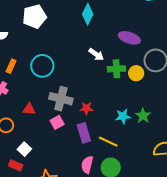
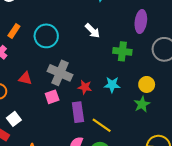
purple ellipse: (129, 38) -> (141, 21), turned 70
white arrow: (96, 54) -> (92, 31), moved
yellow circle: (136, 73) -> (147, 84), moved
cyan star: (123, 116) -> (112, 85), moved

